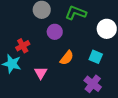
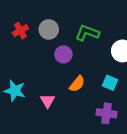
red cross: (23, 46) -> (20, 31), moved
purple cross: (93, 84) -> (107, 113), turned -30

